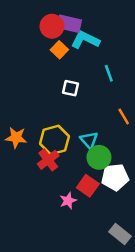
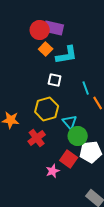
cyan L-shape: (85, 40) -> (67, 55), moved, turned 145
cyan line: (109, 73) -> (86, 88), moved
yellow hexagon: (54, 140) -> (47, 109), moved

